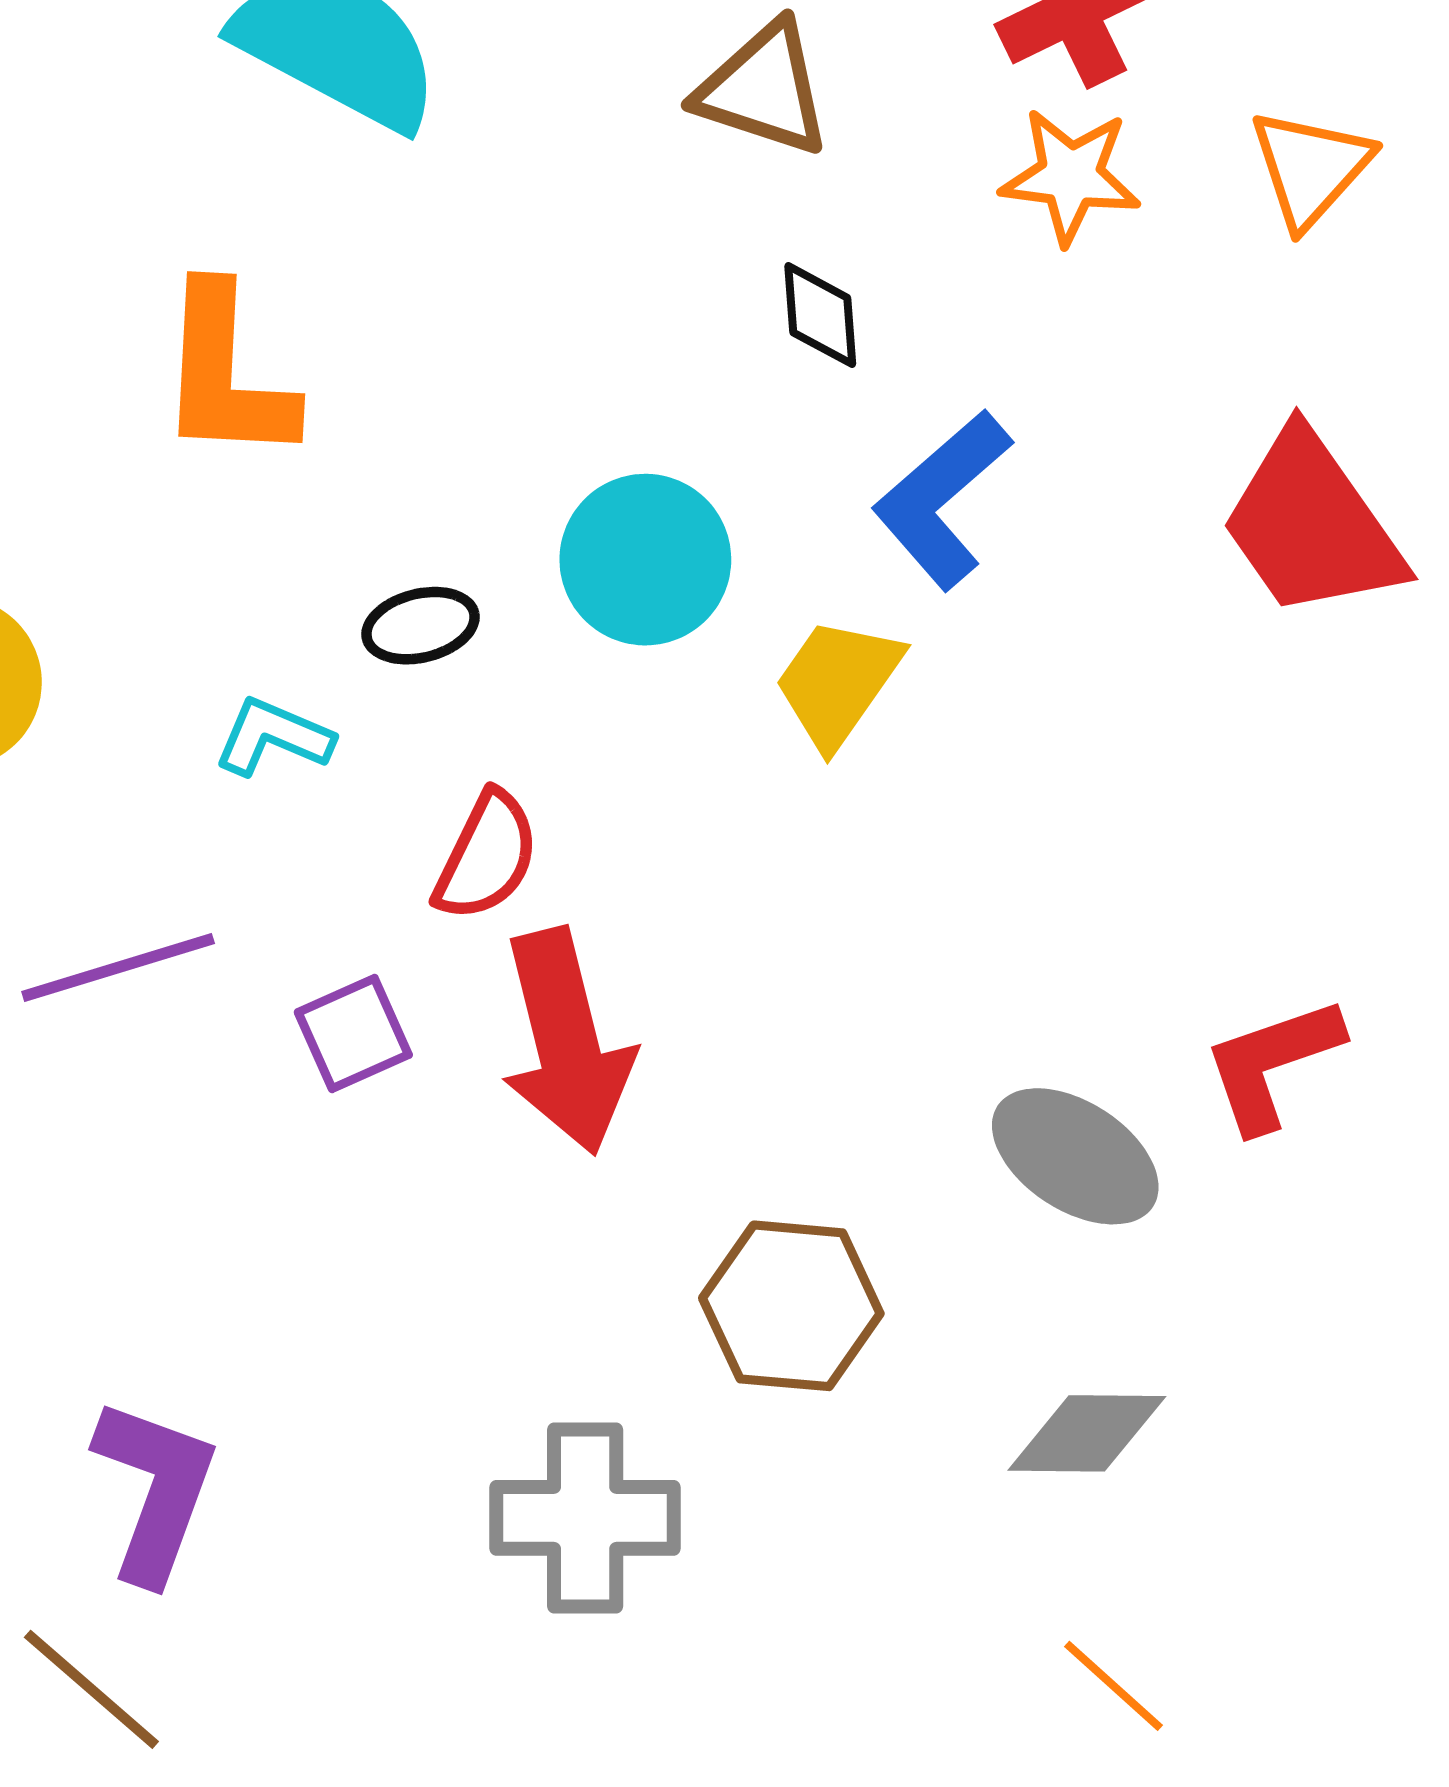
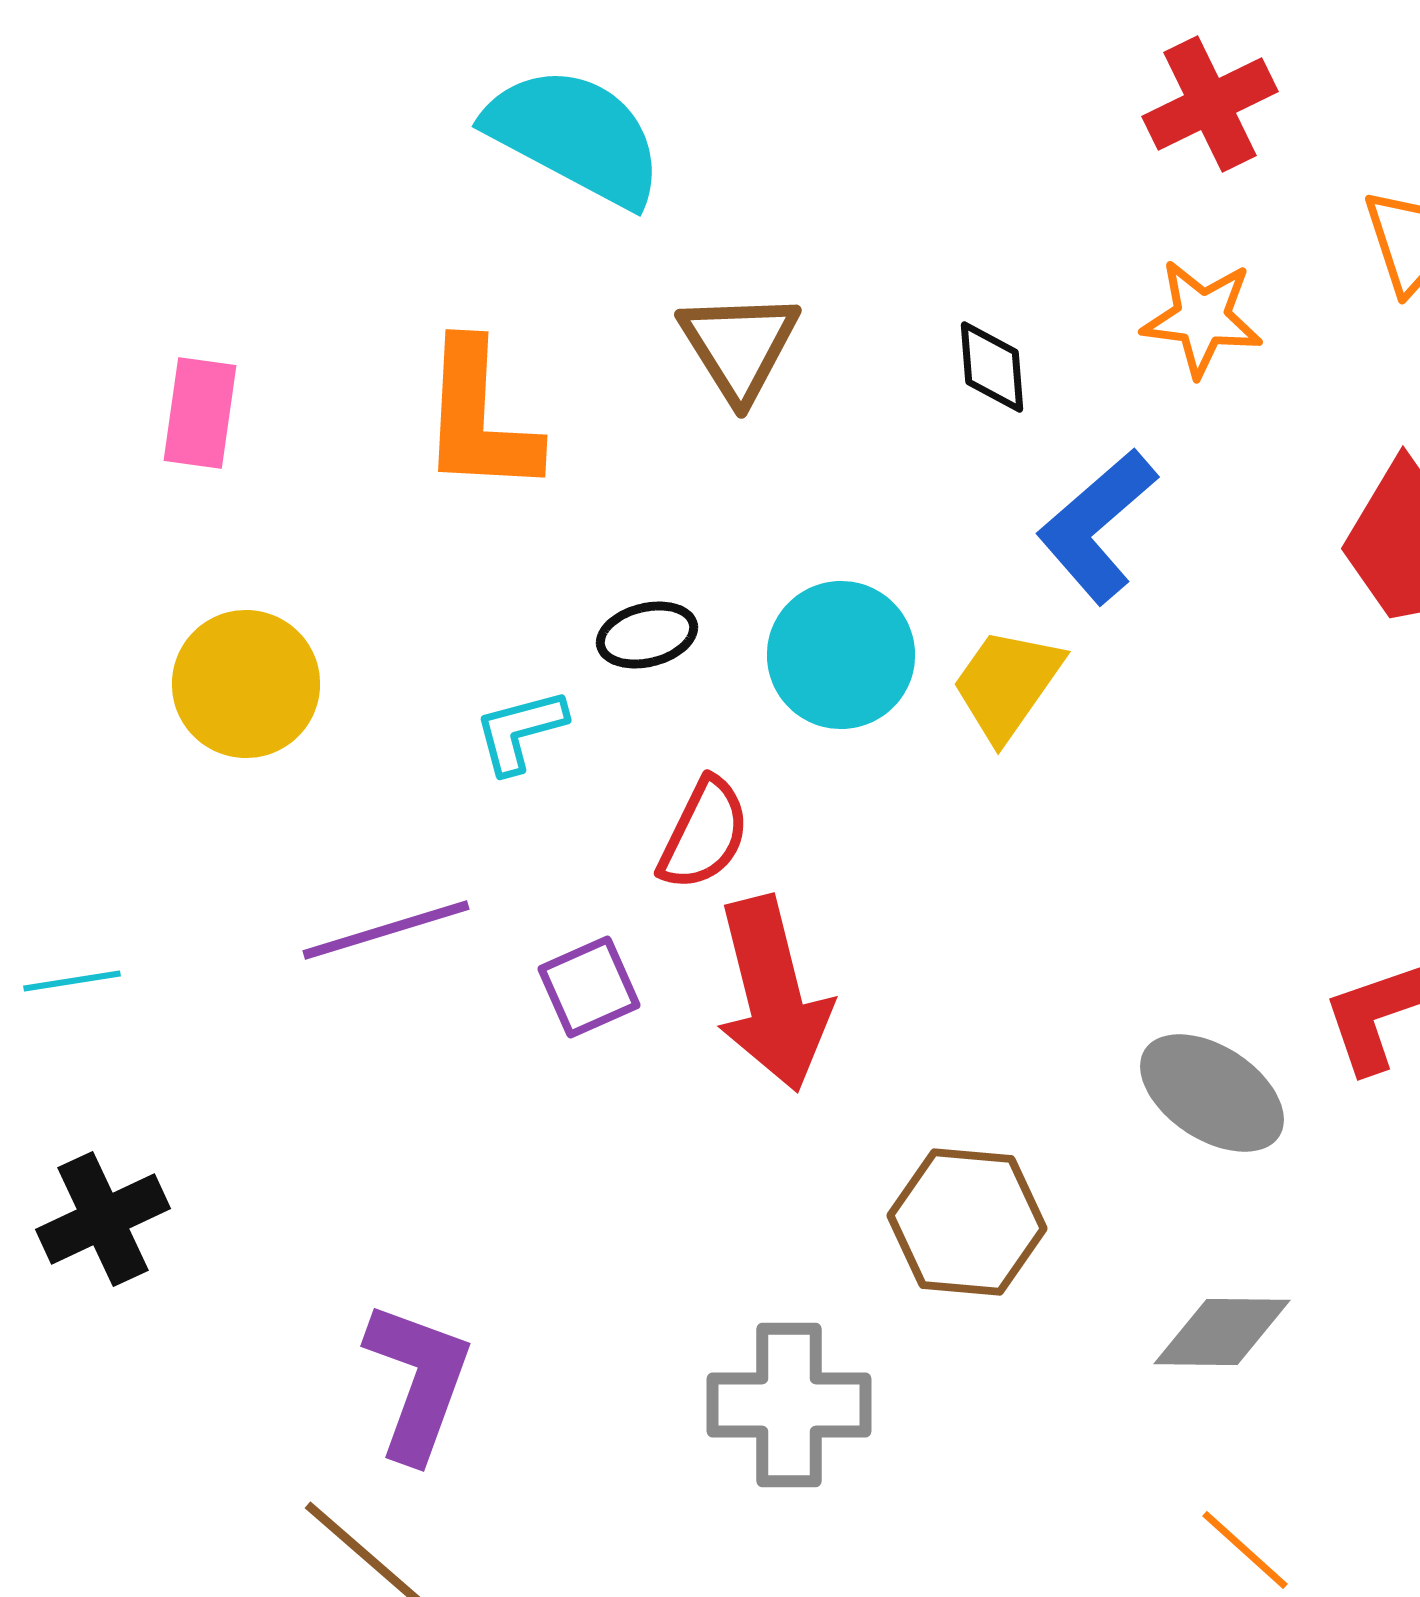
brown triangle: (764, 89) -> (739, 346), moved, turned 40
orange star: (1071, 176) -> (1202, 318), moved
cyan circle: (645, 560) -> (841, 655), moved
cyan L-shape: (273, 737) -> (520, 731), turned -38

